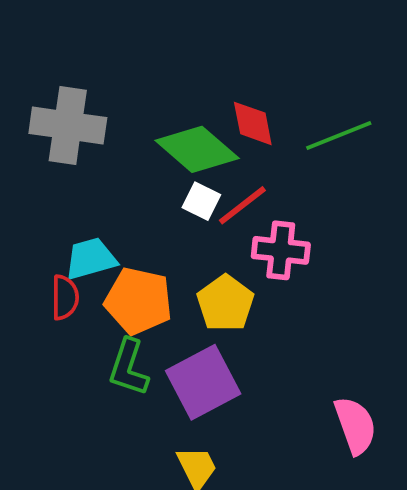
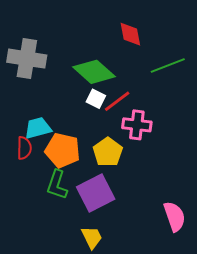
red diamond: (253, 123) -> (130, 34), moved

